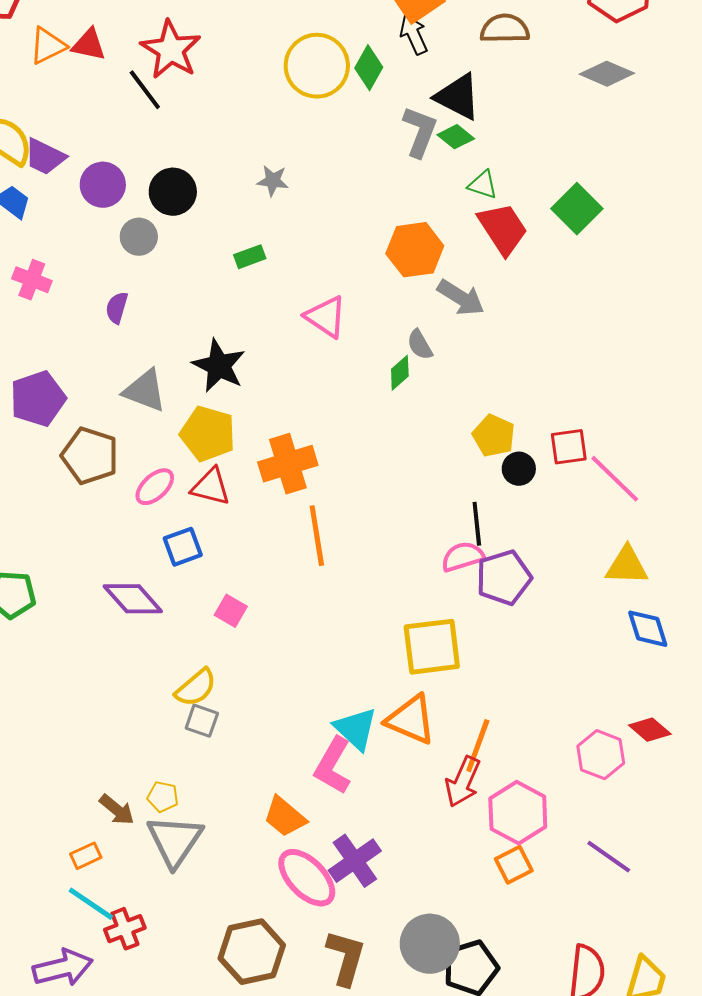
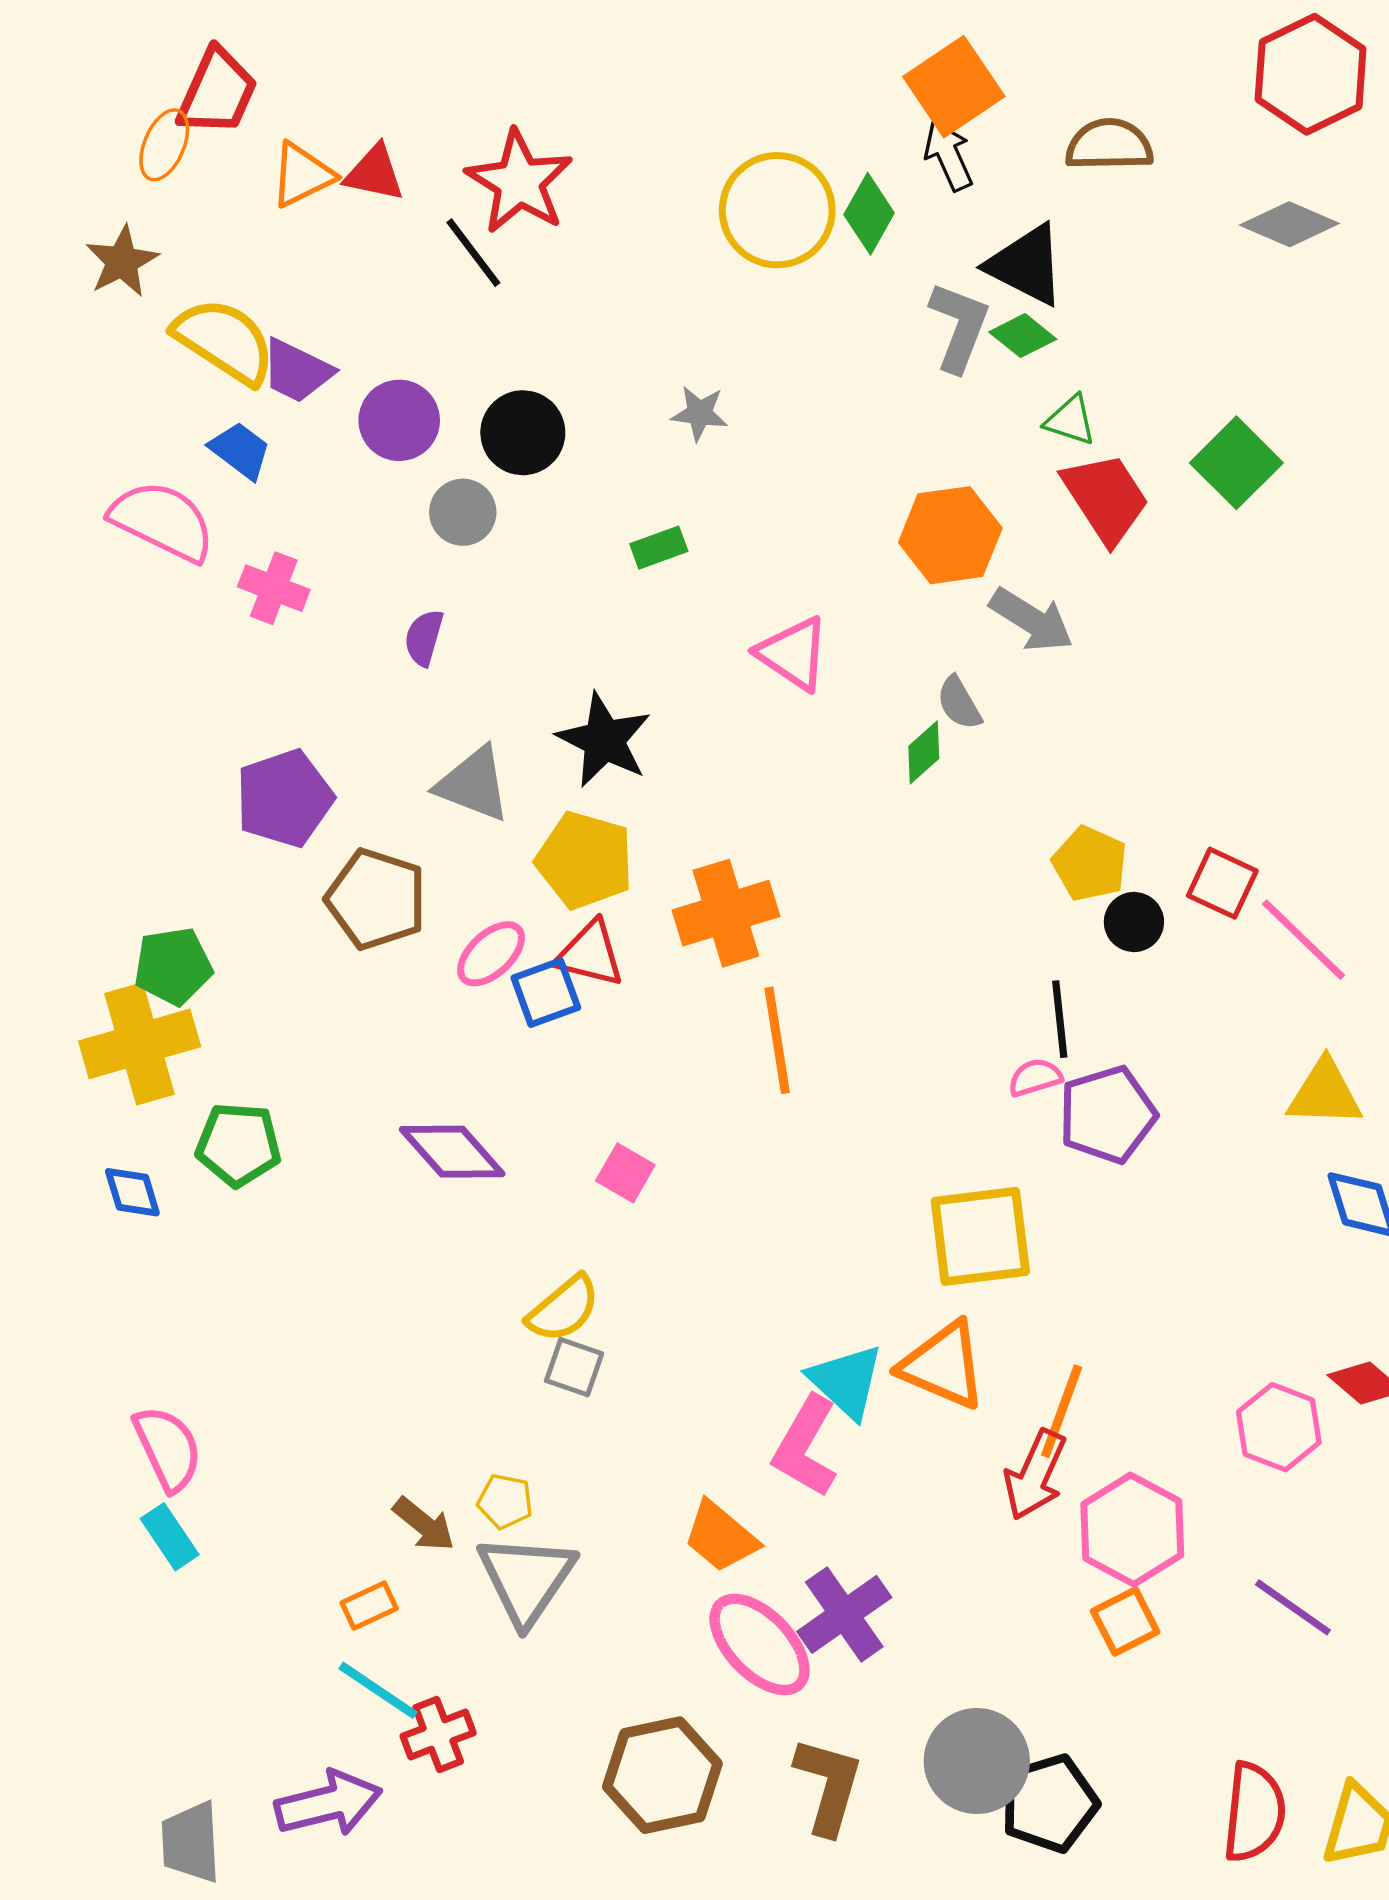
red square: (569, 447) -> (1222, 883), turned 33
blue square: (183, 547) -> (546, 993), moved
pink semicircle: (463, 557) -> (1035, 1077), size x0.7

